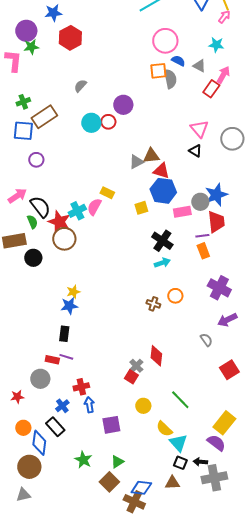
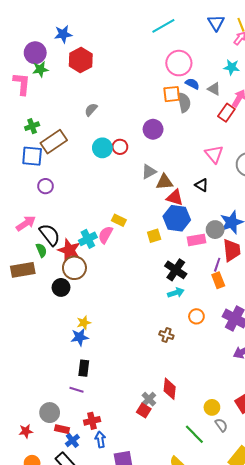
purple circle: (123, 105) -> (153, 129), moved
black triangle: (195, 151) -> (202, 185), moved
gray triangle: (136, 162) -> (149, 172), moved
purple line: (202, 236) -> (217, 265), turned -64
black circle: (33, 258) -> (61, 287), moved
orange circle: (175, 296) -> (196, 316), moved
black rectangle: (64, 334) -> (84, 368), moved
gray semicircle: (206, 340) -> (221, 425), moved
red rectangle: (52, 360) -> (62, 429), moved
yellow circle: (143, 406) -> (212, 407), moved

